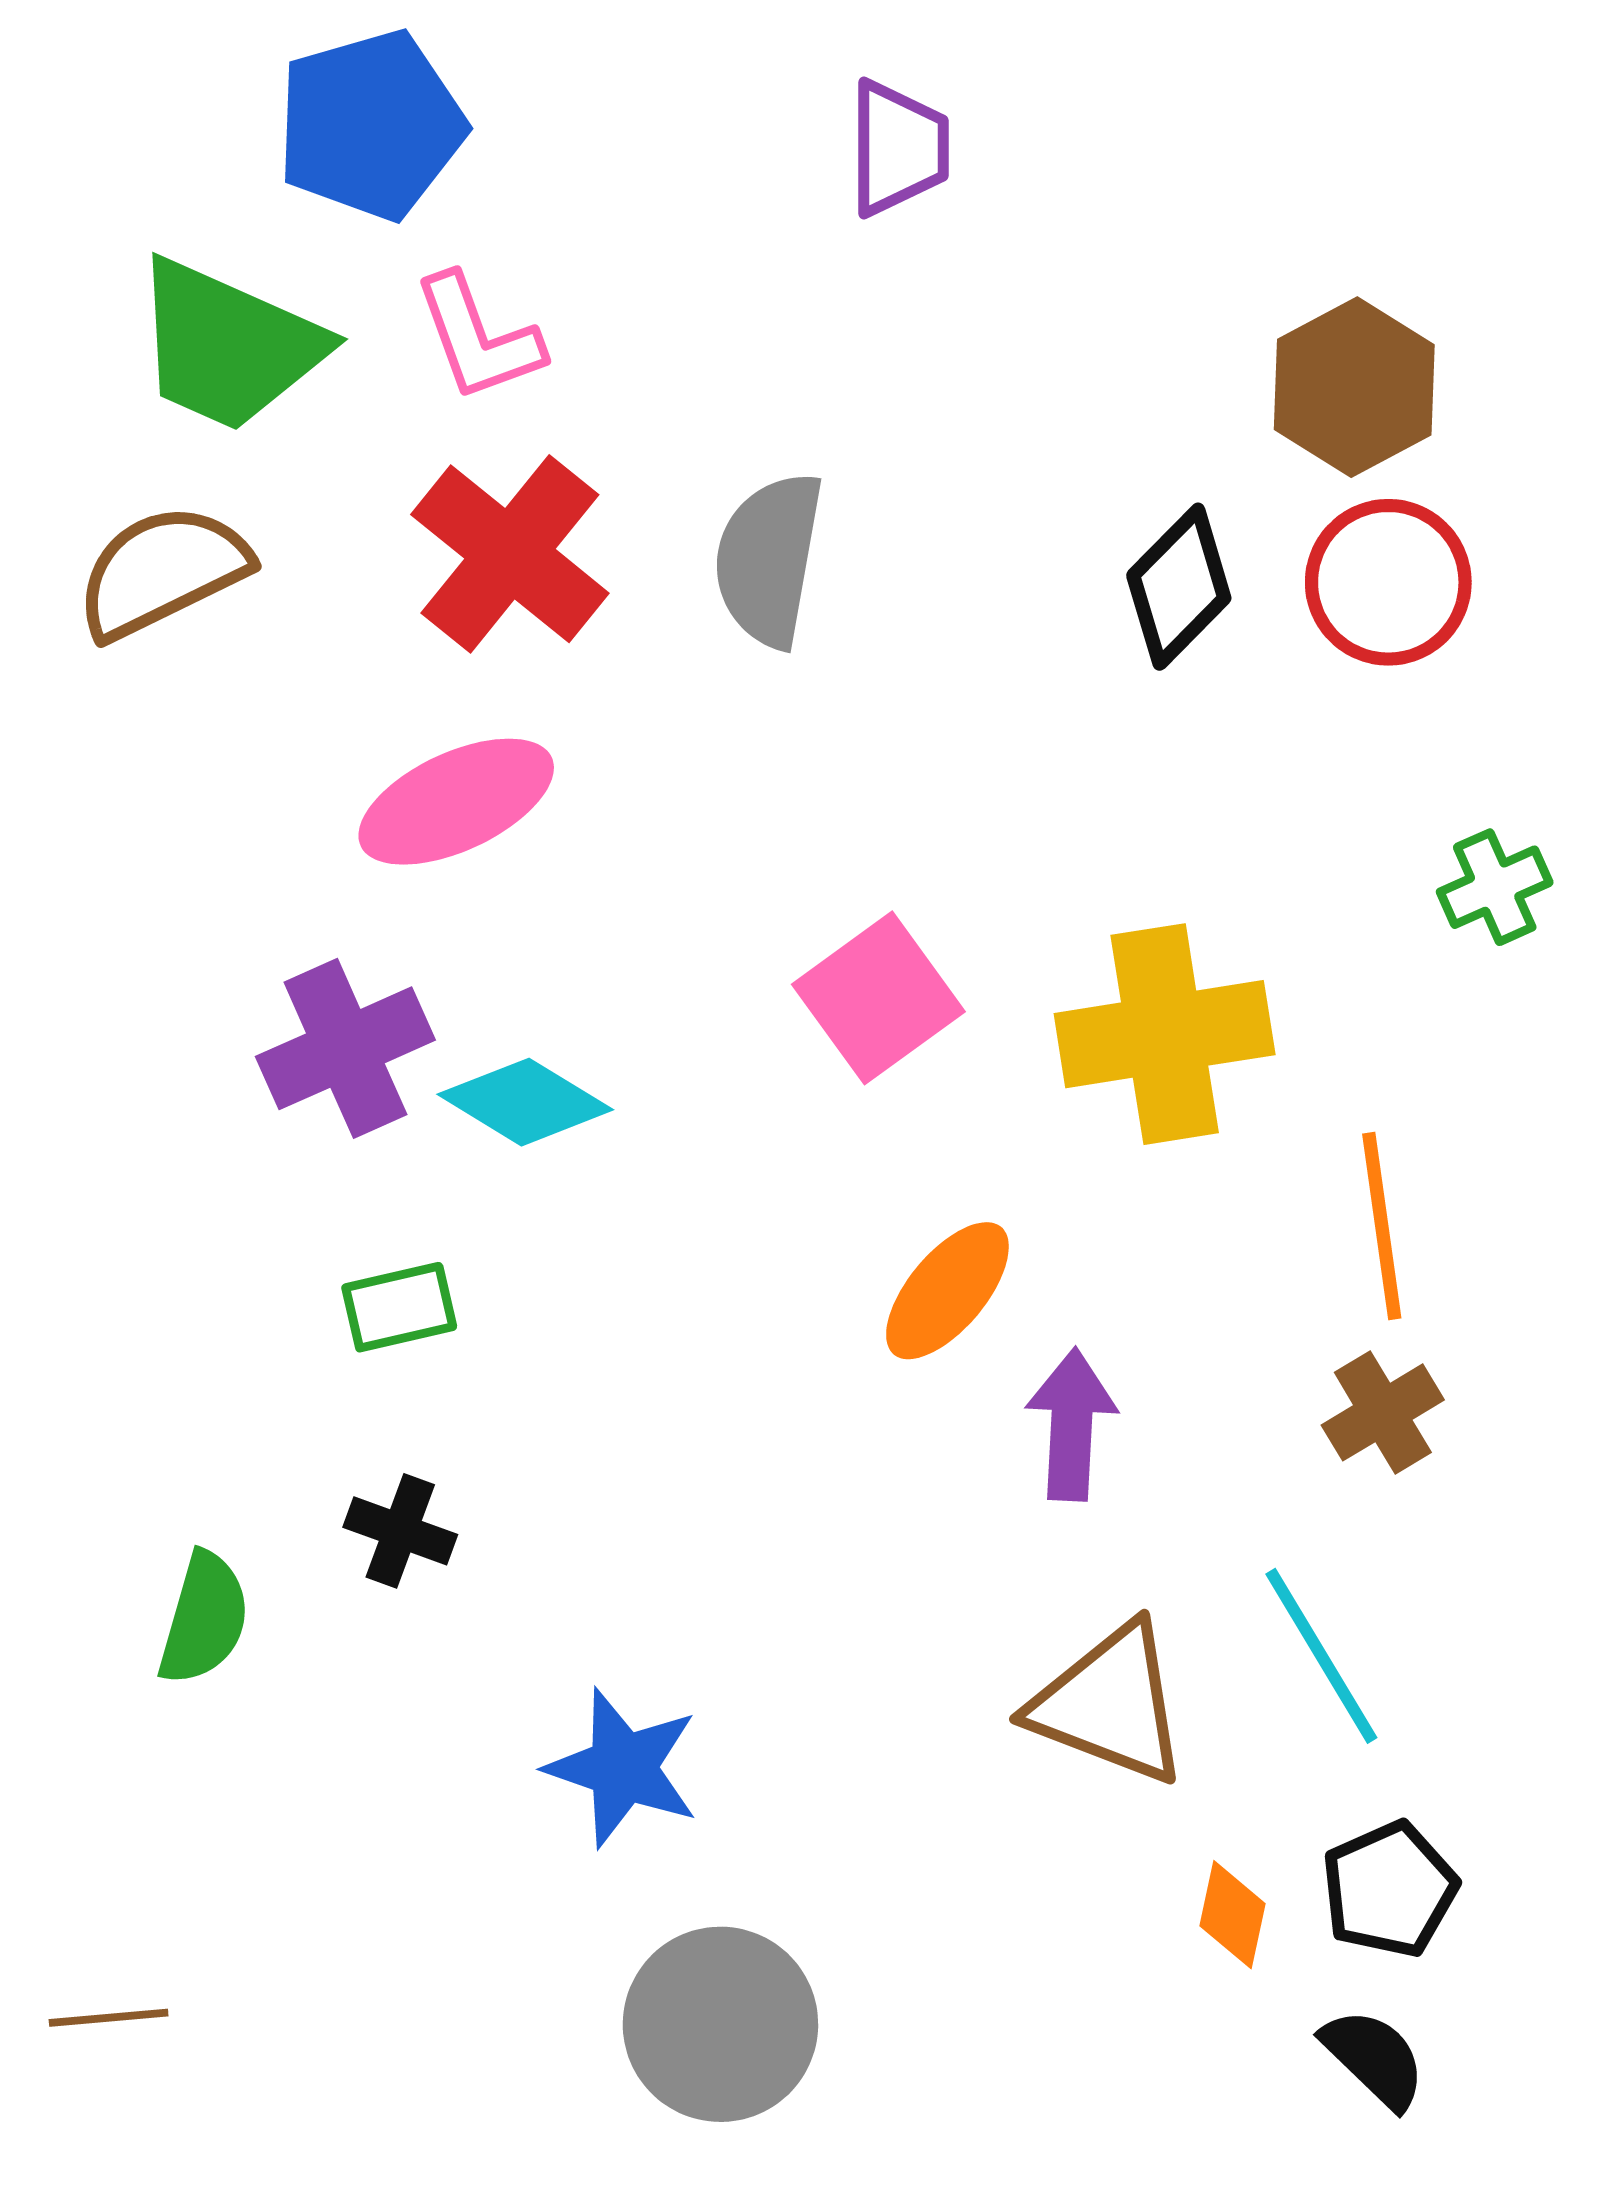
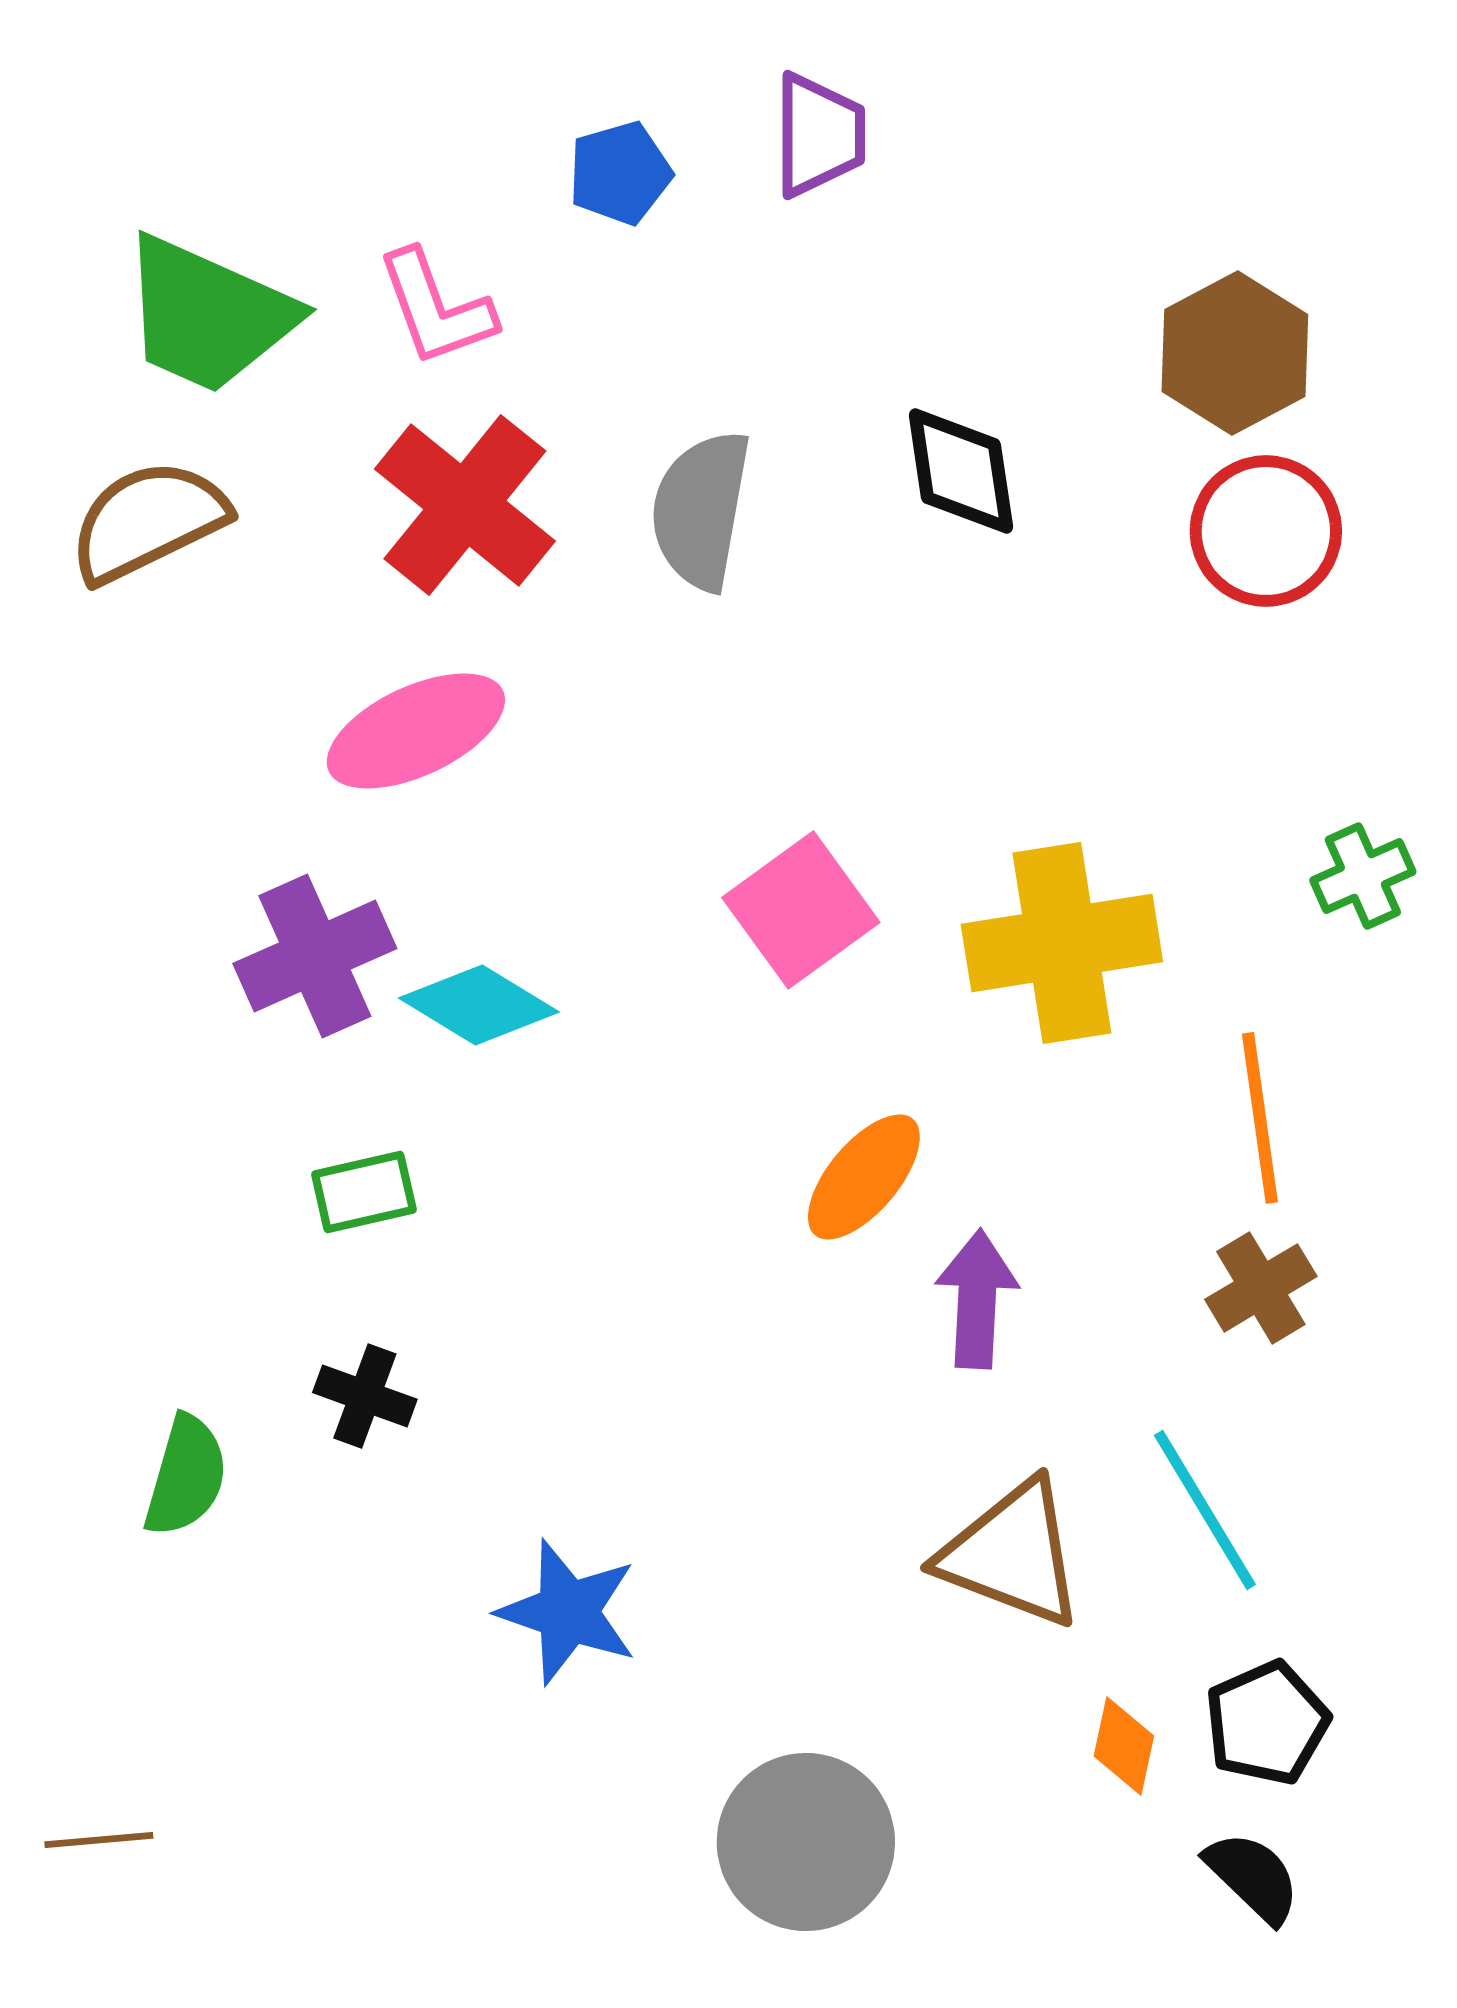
blue pentagon: (371, 125) -> (620, 173), moved, size x0.6
black diamond: (1179, 587) -> (961, 471), moved, turned -53
green cross: (1495, 887) -> (1363, 876), moved
gray circle: (720, 2024) -> (806, 1842), moved

